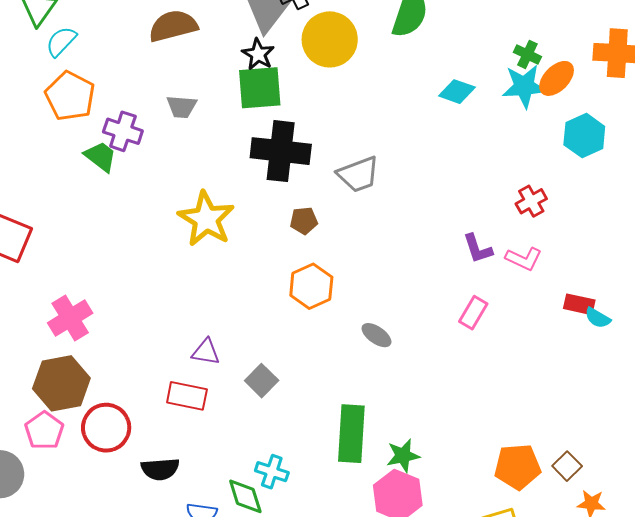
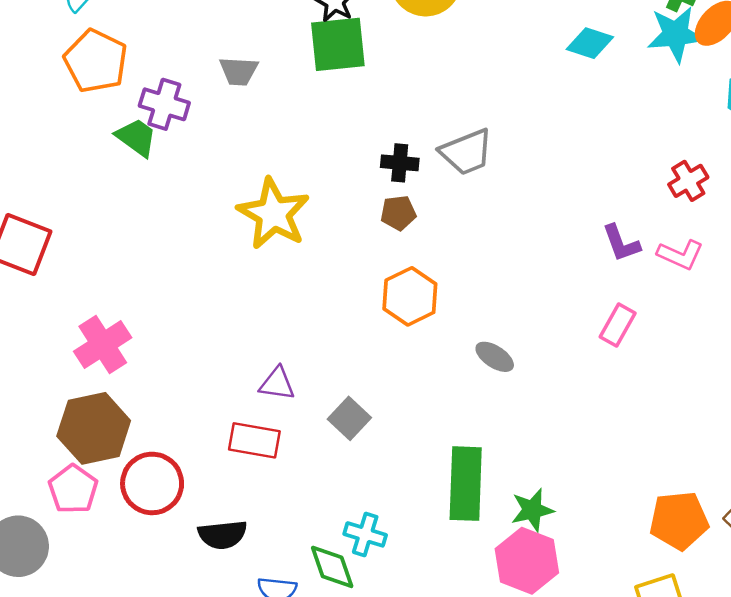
black cross: (281, 151) -> (400, 163), moved, size x0.5

